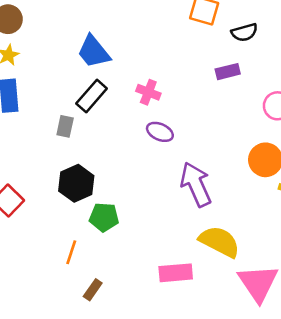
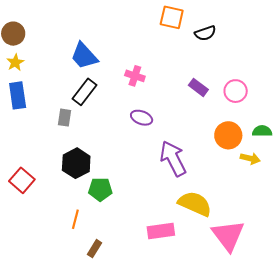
purple rectangle: (228, 72) -> (198, 87), moved, turned 54
pink cross: (148, 92) -> (135, 76), moved

